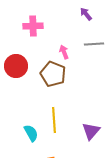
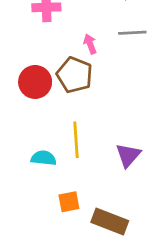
red circle: (16, 66) -> (35, 82), moved
cyan semicircle: (31, 133) -> (44, 158), turned -54

